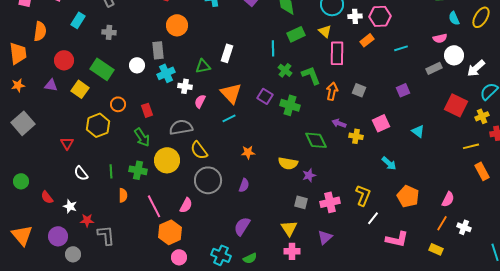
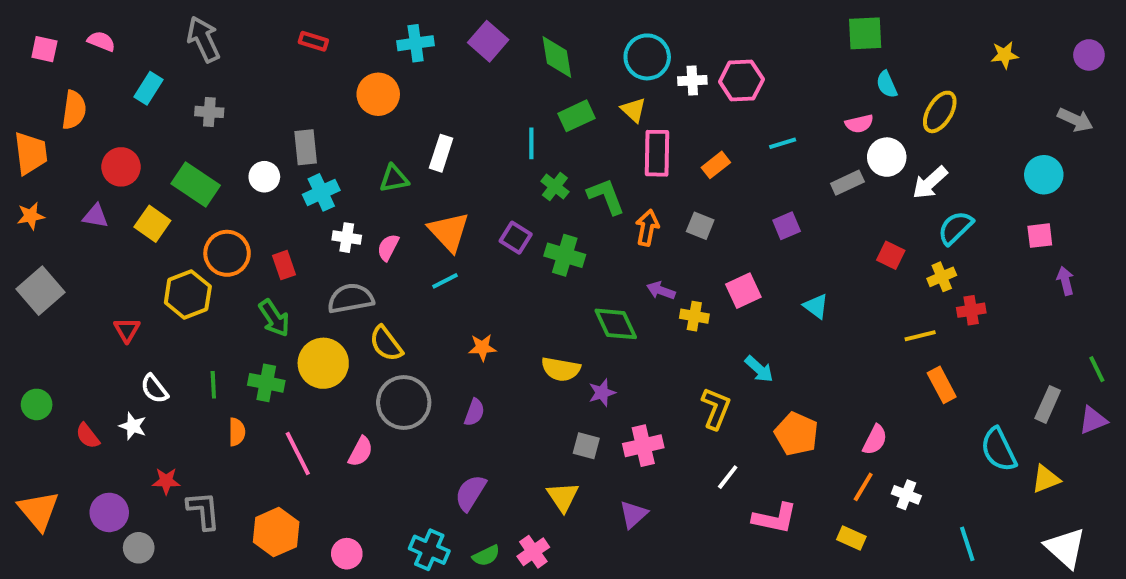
yellow ellipse: (481, 17) -> (940, 112), moved
orange circle: (177, 25) -> (378, 94), moved
orange rectangle: (367, 40) -> (716, 165), moved
white cross: (185, 86) -> (347, 238), moved
orange circle: (118, 104) -> (227, 253), size x1.5
red square: (456, 105) -> (891, 255), size x0.6
yellow L-shape: (363, 195) -> (716, 408), moved
white star: (70, 206) -> (133, 426), moved
orange hexagon: (170, 232) -> (276, 532), moved
pink cross: (292, 251) -> (533, 552), moved, turned -35

